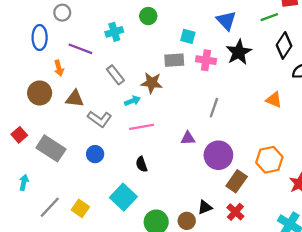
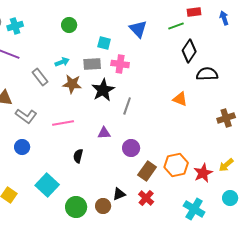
cyan cross: (114, 32) -> (15, 26), moved
black star: (239, 52) -> (103, 90), moved
cyan arrow: (132, 101) -> (62, 62), moved
purple circle: (218, 155) -> (131, 148), size x0.7
orange hexagon: (269, 160) -> (176, 165), moved
black semicircle: (141, 164) -> (78, 156), moved, turned 32

